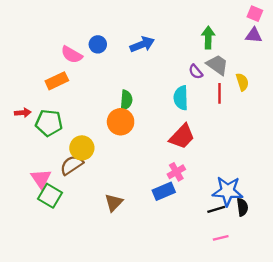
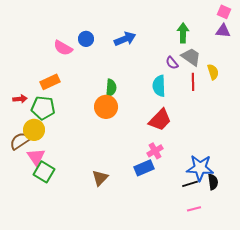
orange rectangle: (57, 81) -> (50, 82), moved
yellow circle: (82, 148) -> (34, 130), moved
brown semicircle: (72, 165) -> (20, 141), moved

